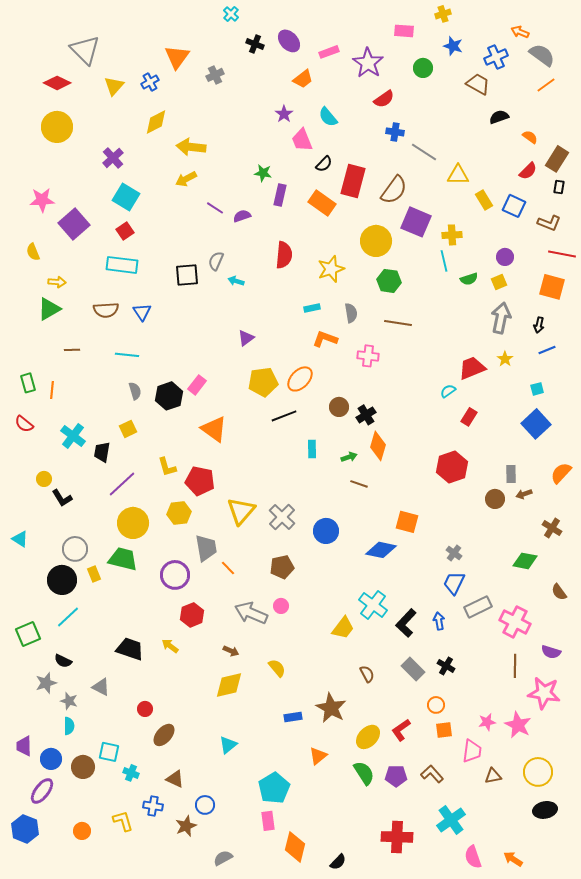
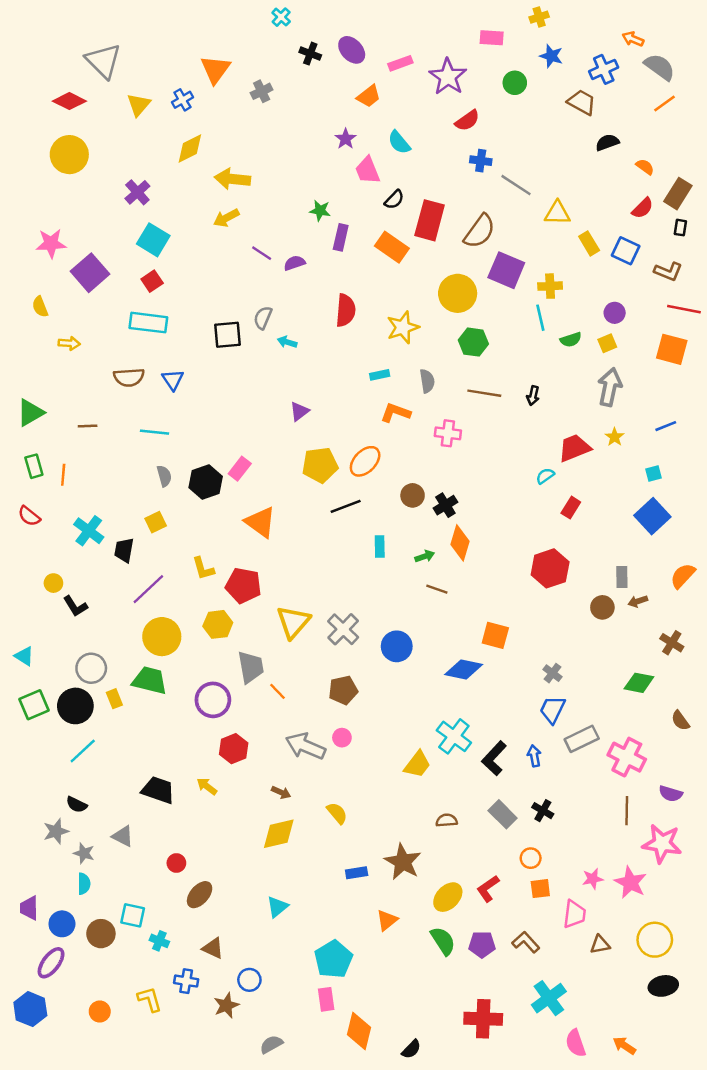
green triangle: (49, 309) -> (30, 413), moved
black arrow: (539, 325) -> (533, 396), moved
green square: (28, 634) -> (34, 705), moved
brown semicircle: (367, 674) -> (447, 820), turned -66

